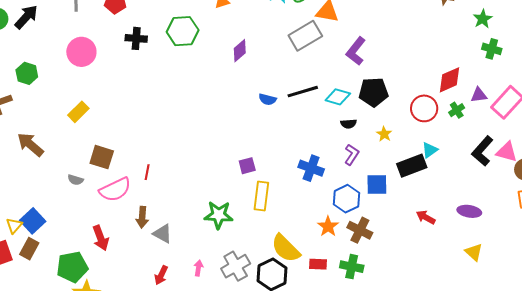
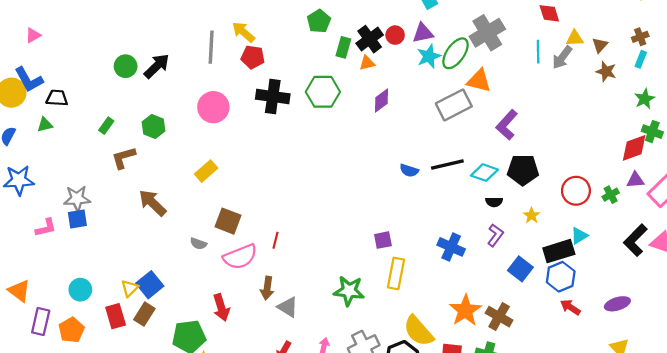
black cross: (136, 38) -> (273, 96), size x1.4
purple diamond: (240, 51) -> (382, 100), moved
red diamond: (450, 80) -> (634, 148), moved
blue square: (377, 184) -> (520, 269), turned 35
blue hexagon: (347, 199) -> (561, 277), moved
purple ellipse: (469, 211) -> (617, 304), turned -30
orange star: (328, 226) -> (465, 310), size x1.4

